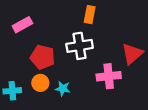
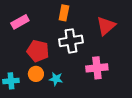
orange rectangle: (90, 15) -> (64, 13), moved
red triangle: (132, 54) -> (106, 26), moved

